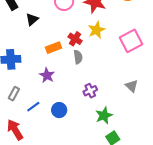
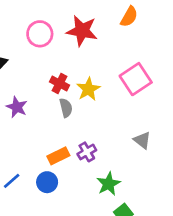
yellow star: (97, 30) -> (88, 89), moved
orange rectangle: (54, 48) -> (58, 156), moved
purple star: (47, 75) -> (17, 107), moved

